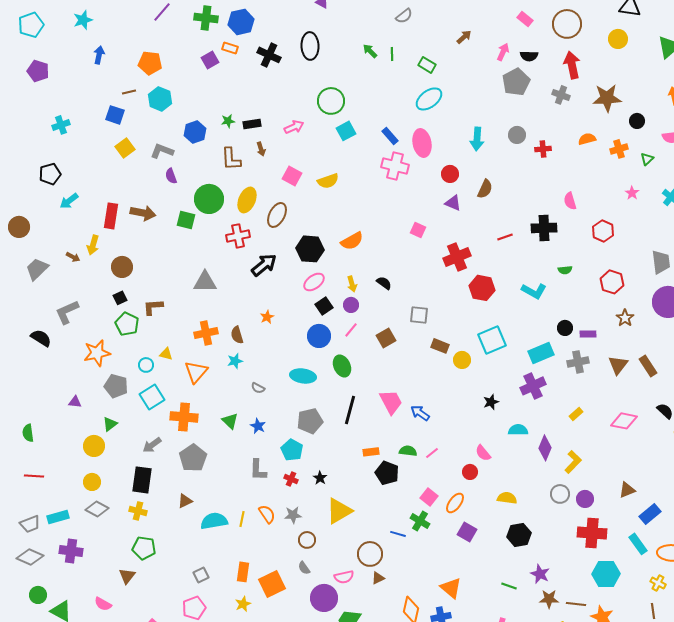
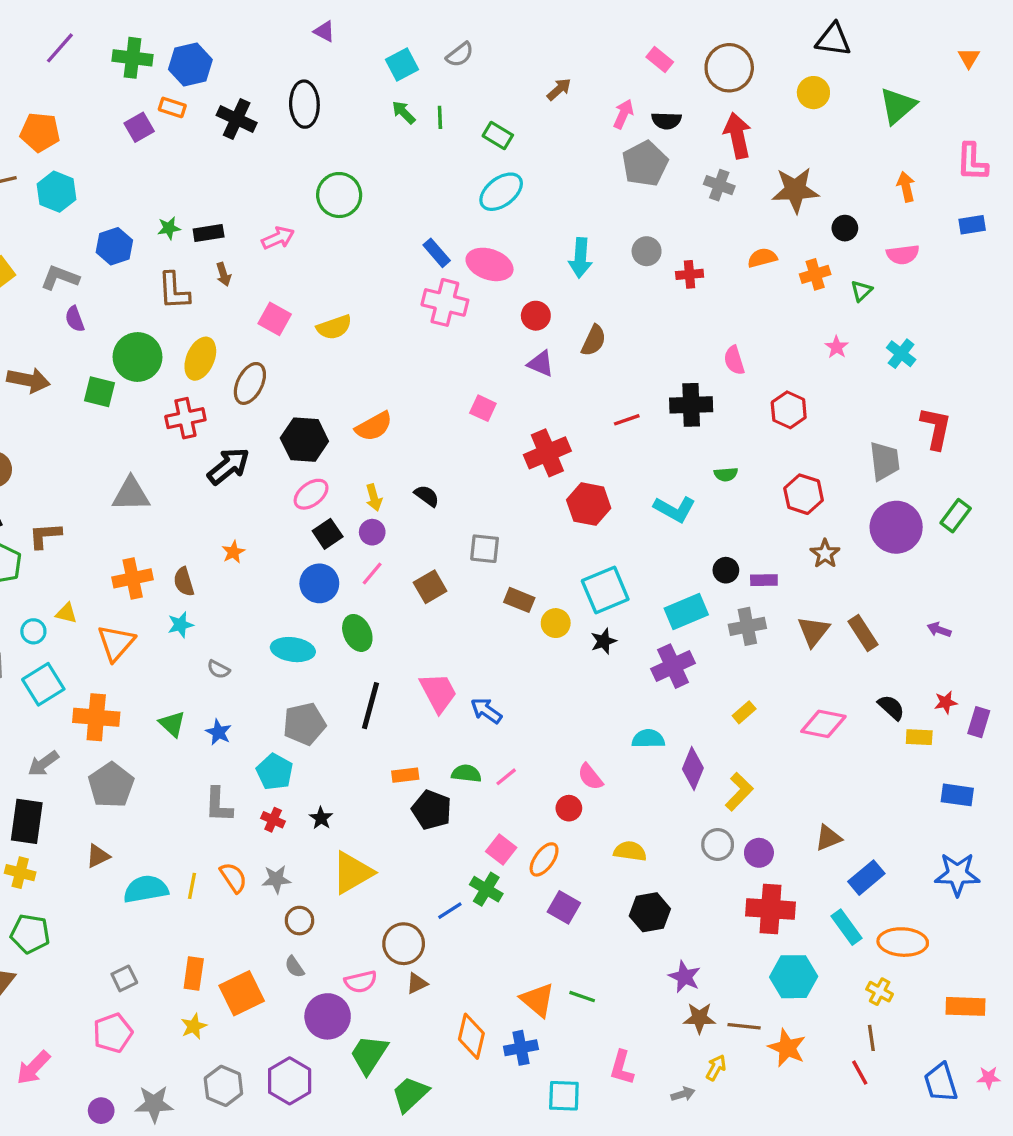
cyan square: (346, 131) -> (402, 64), moved
pink ellipse: (422, 143) -> (490, 264), turned -60
black star: (491, 402) -> (604, 641), moved
blue line: (398, 534) -> (450, 911), turned -49
green line: (509, 586) -> (582, 997), moved

